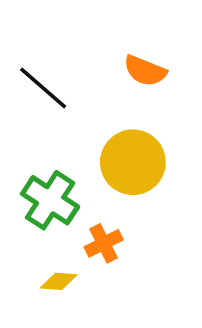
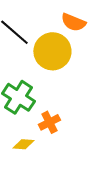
yellow circle: (133, 162) -> (52, 51), moved

